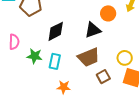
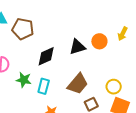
black triangle: (93, 30) -> (77, 47), moved
brown trapezoid: (89, 57) -> (78, 84), turned -30

